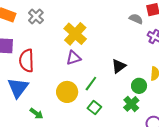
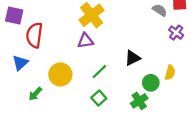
blue triangle: (18, 88) -> (20, 63), size x0.7
yellow circle: (67, 92) -> (60, 74), moved
green arrow: (36, 113) -> (35, 94), turned 88

